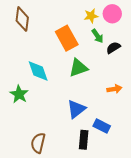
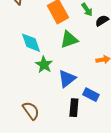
green star: (19, 94) -> (44, 65), moved
brown semicircle: (38, 143) -> (31, 111), turned 132

